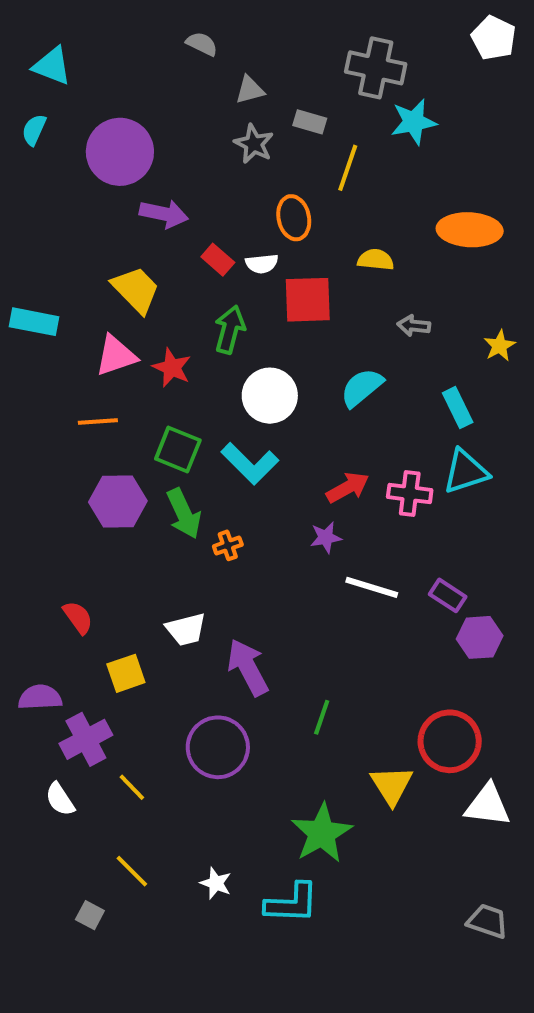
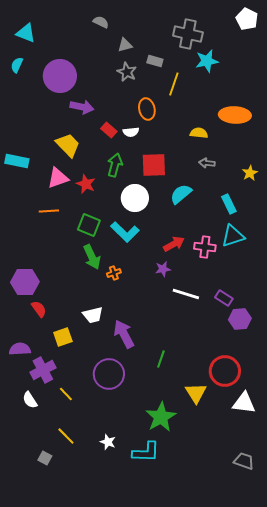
yellow semicircle: (376, 260) -> (199, 133), moved
red square: (308, 300) -> (154, 165), moved
purple hexagon: (118, 502) -> (25, 282), moved

